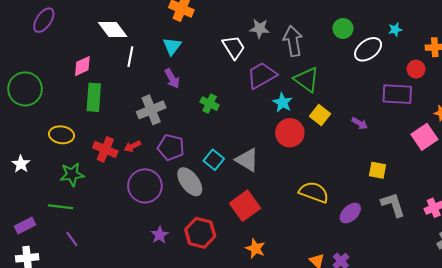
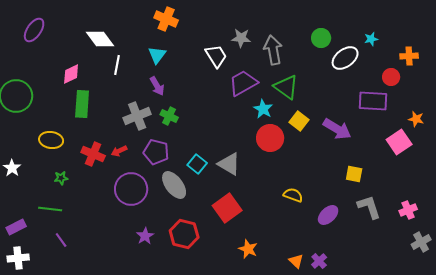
green cross: (210, 104) -> (169, 116), moved
purple arrow: (360, 123) -> (337, 129), size x1.8
green star: (72, 174) -> (61, 178), size x0.6
yellow semicircle: (314, 192) -> (293, 195), size x0.7
orange star: (255, 248) -> (248, 249), moved

